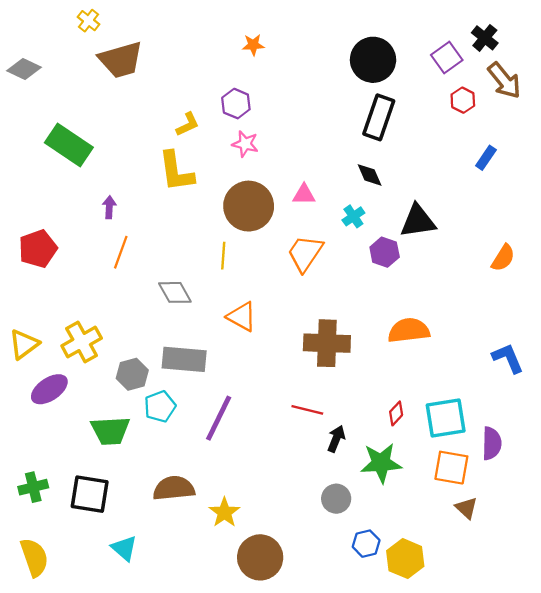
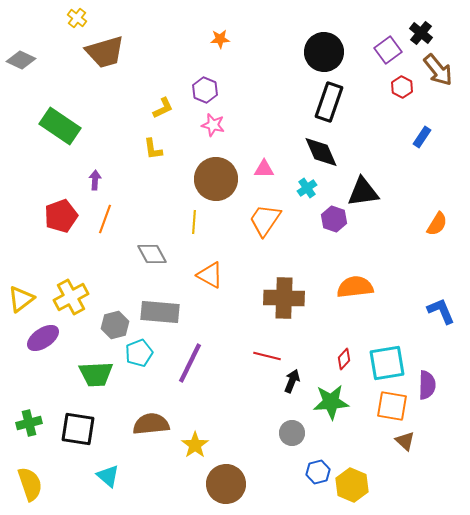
yellow L-shape: (176, 172) -> (153, 149), size x0.6
black diamond: (370, 175) -> (321, 152), size x1.5
red pentagon: (38, 249) -> (61, 216), moved

